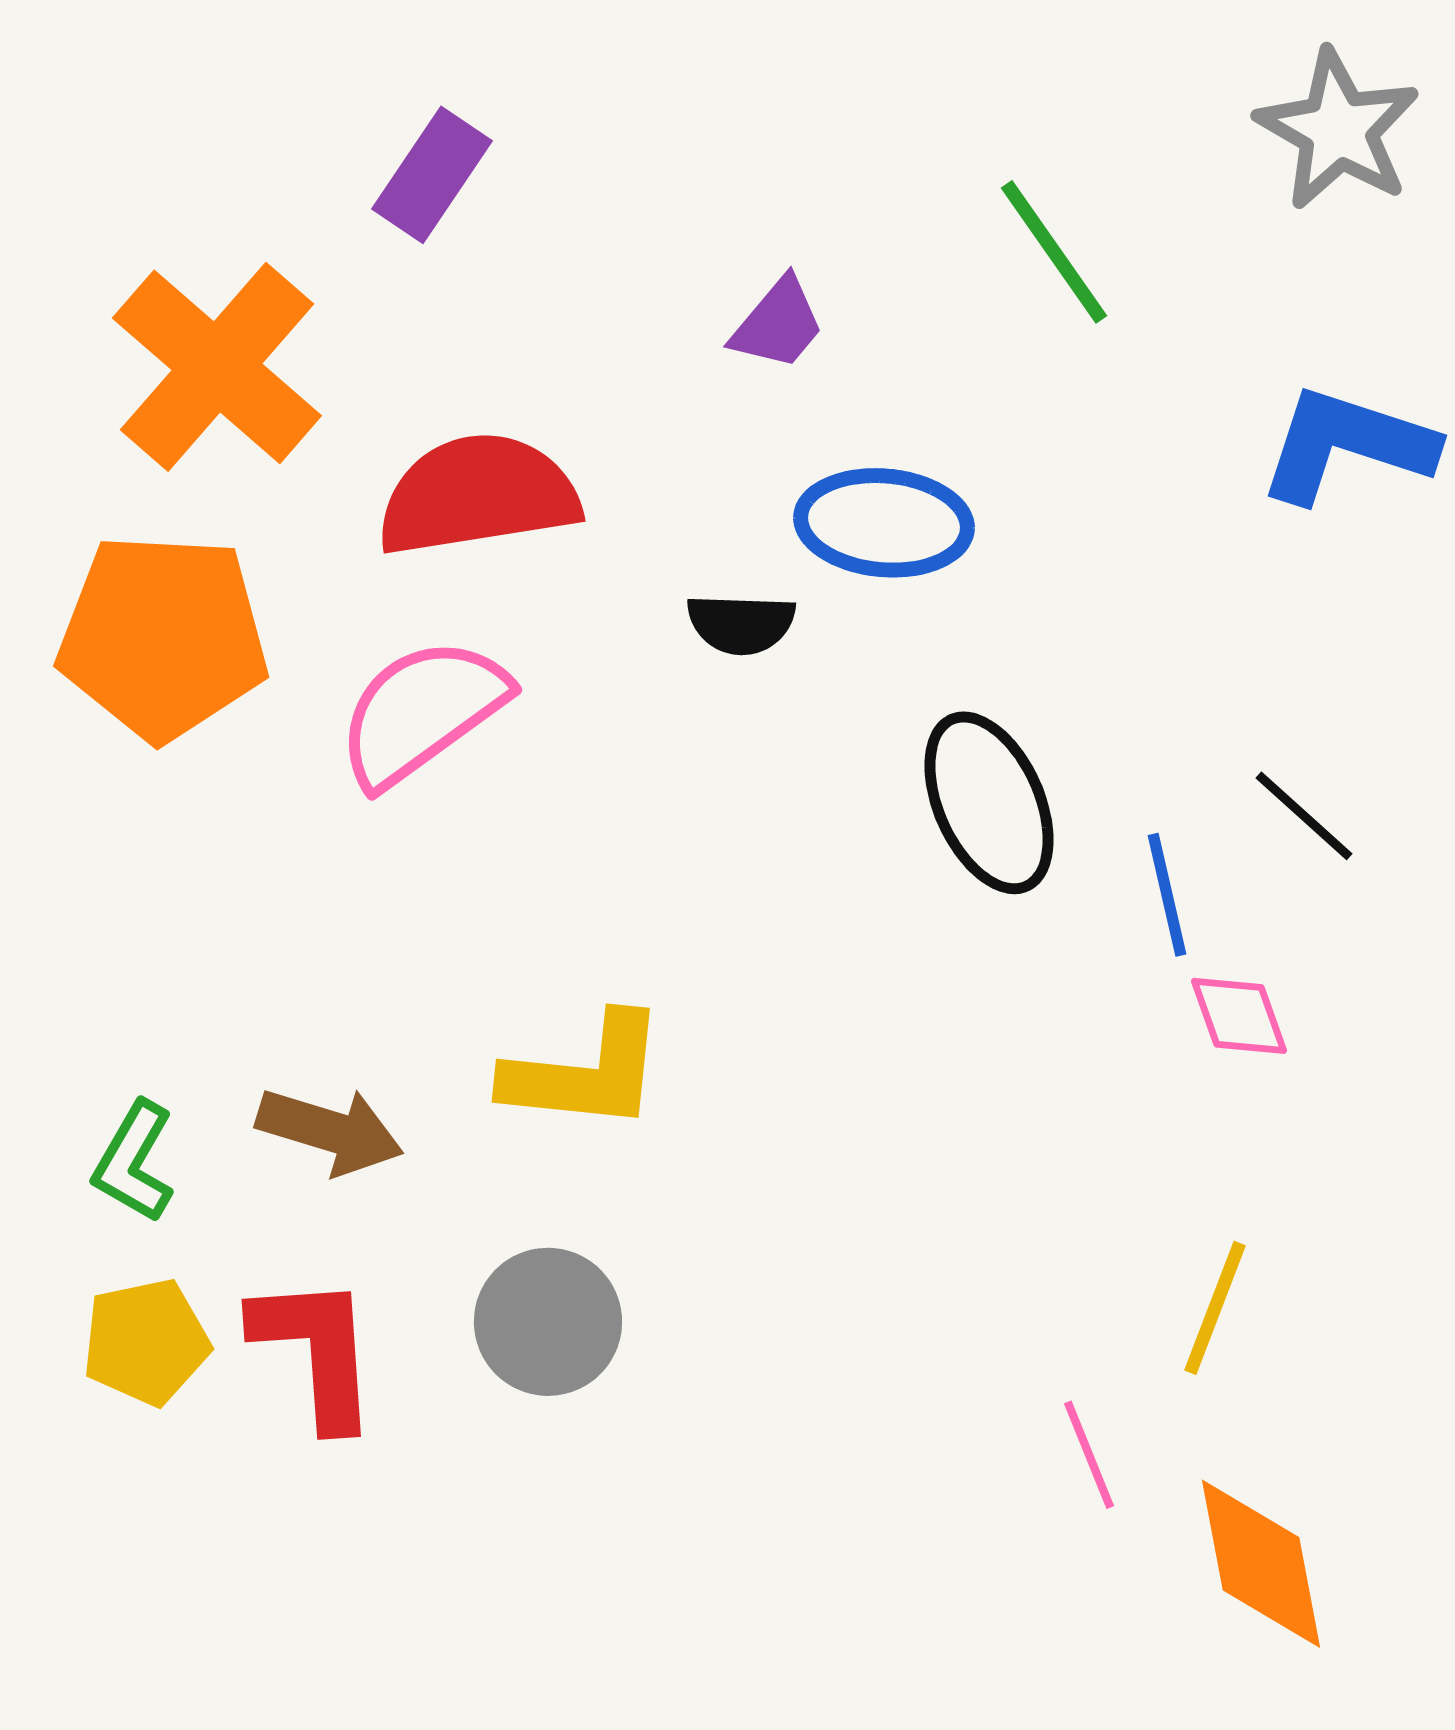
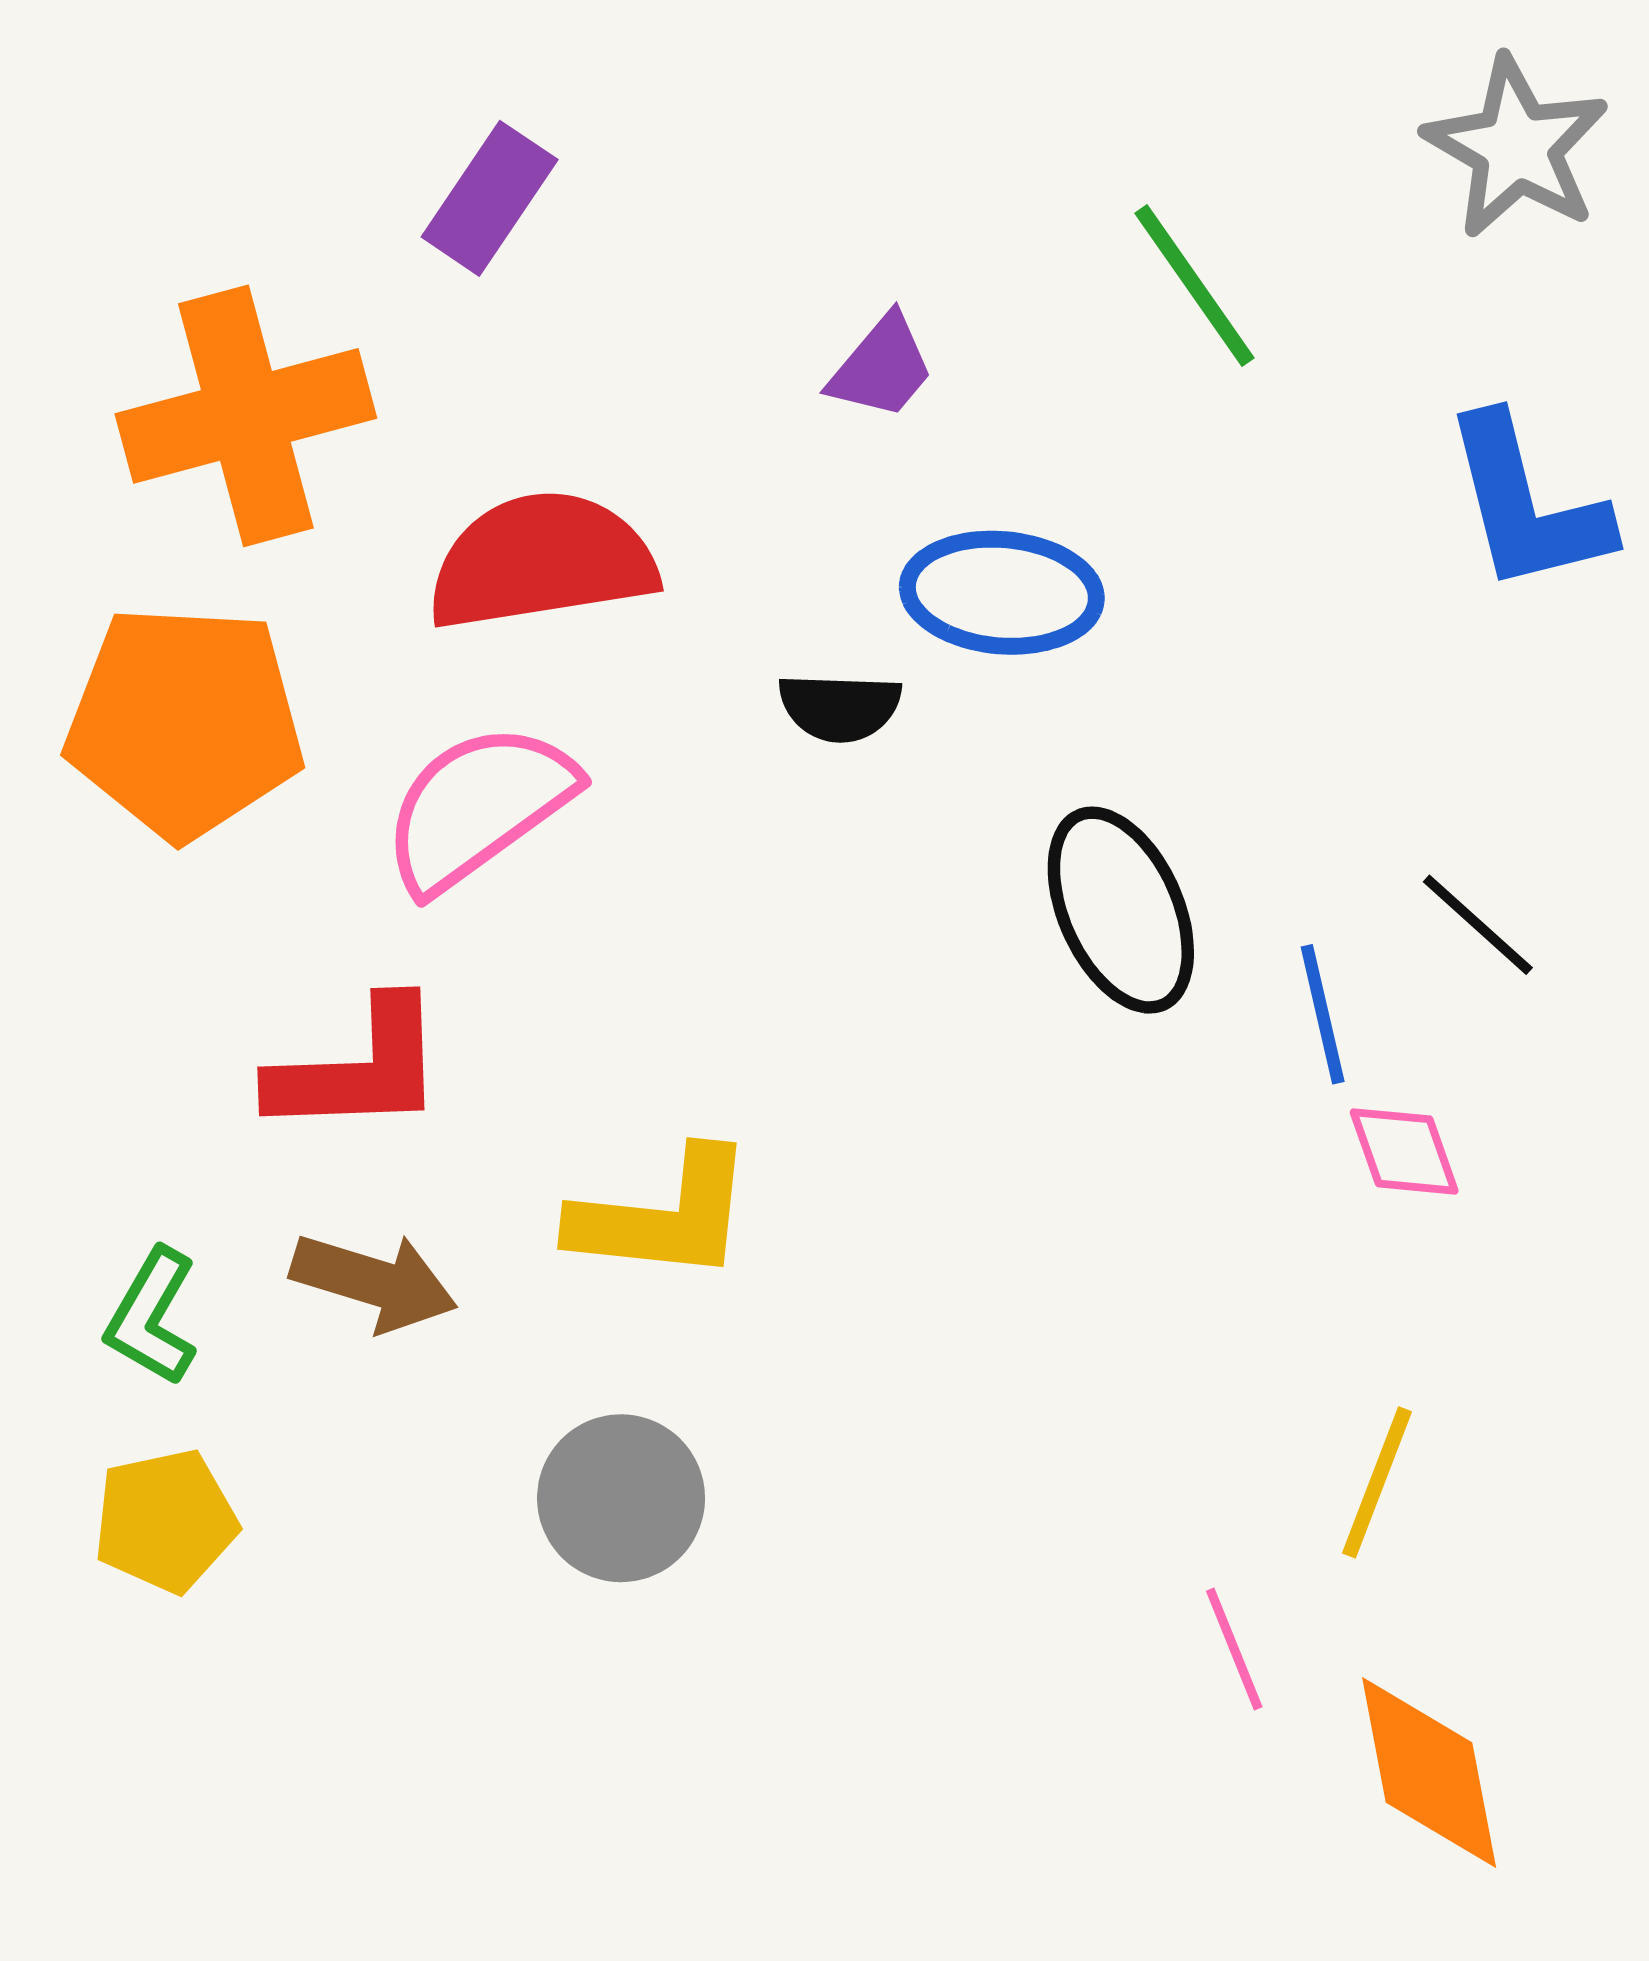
orange cross: (217, 367) -> (246, 416), turned 34
blue L-shape: (1347, 445) -> (1527, 504), turned -122
red L-shape: (316, 1351) -> (358, 1069), moved, turned 92

